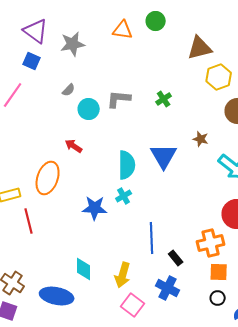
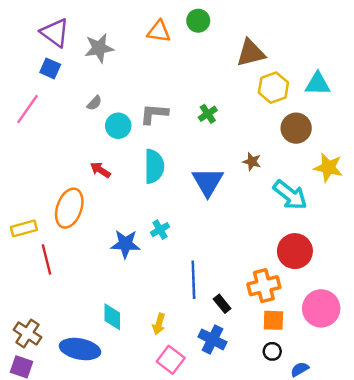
cyan semicircle: (127, 165) -> (154, 166), moved
yellow arrow: (123, 275) -> (159, 324), size x0.7

